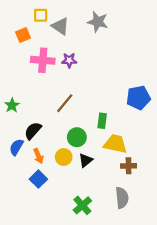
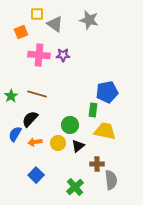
blue pentagon: (138, 98) -> (107, 92), moved
brown line: (65, 103) -> (37, 94), moved, turned 66
orange arrow: (38, 156) -> (35, 142), turned 104
brown cross: (129, 166) -> (97, 164), moved
blue square: (38, 179) -> (36, 175), moved

